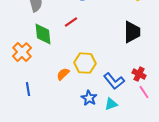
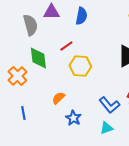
yellow hexagon: (85, 63) -> (80, 66), moved
blue star: (89, 98) -> (73, 118), moved

